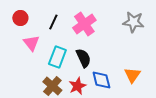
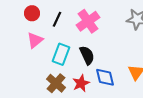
red circle: (20, 18) -> (32, 13), moved
pink triangle: (31, 43) -> (35, 40), turned 30

